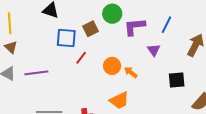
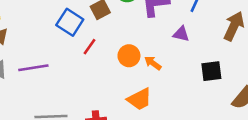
blue square: (66, 38) -> (70, 22), turned 30
purple triangle: (154, 50) -> (181, 34), turned -40

